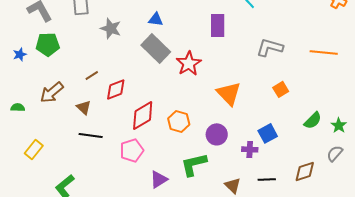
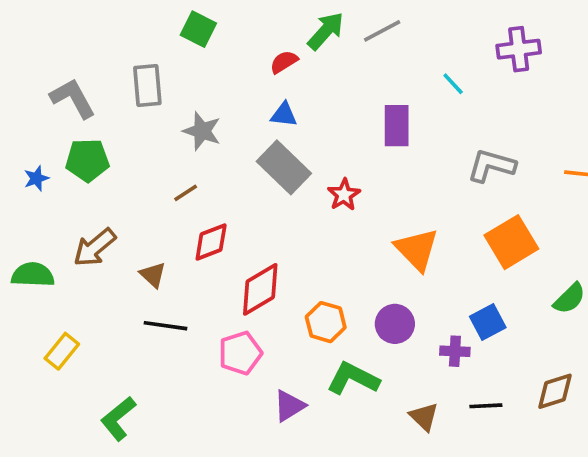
red star: (189, 63) -> (344, 195), size x0.7
brown line: (92, 75) -> (186, 193), moved
orange square: (281, 89) -> (511, 242), size x1.8
green semicircle: (18, 107) -> (33, 275), size x1.6
orange hexagon: (179, 121) -> (326, 322), moved
green L-shape: (194, 164) -> (353, 378), turned 40

